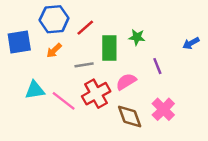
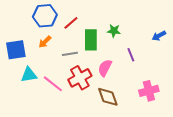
blue square: (19, 42) -> (16, 50), moved
pink semicircle: (126, 82) -> (105, 68), turned -30
pink cross: (163, 109) -> (149, 91), moved, turned 30

